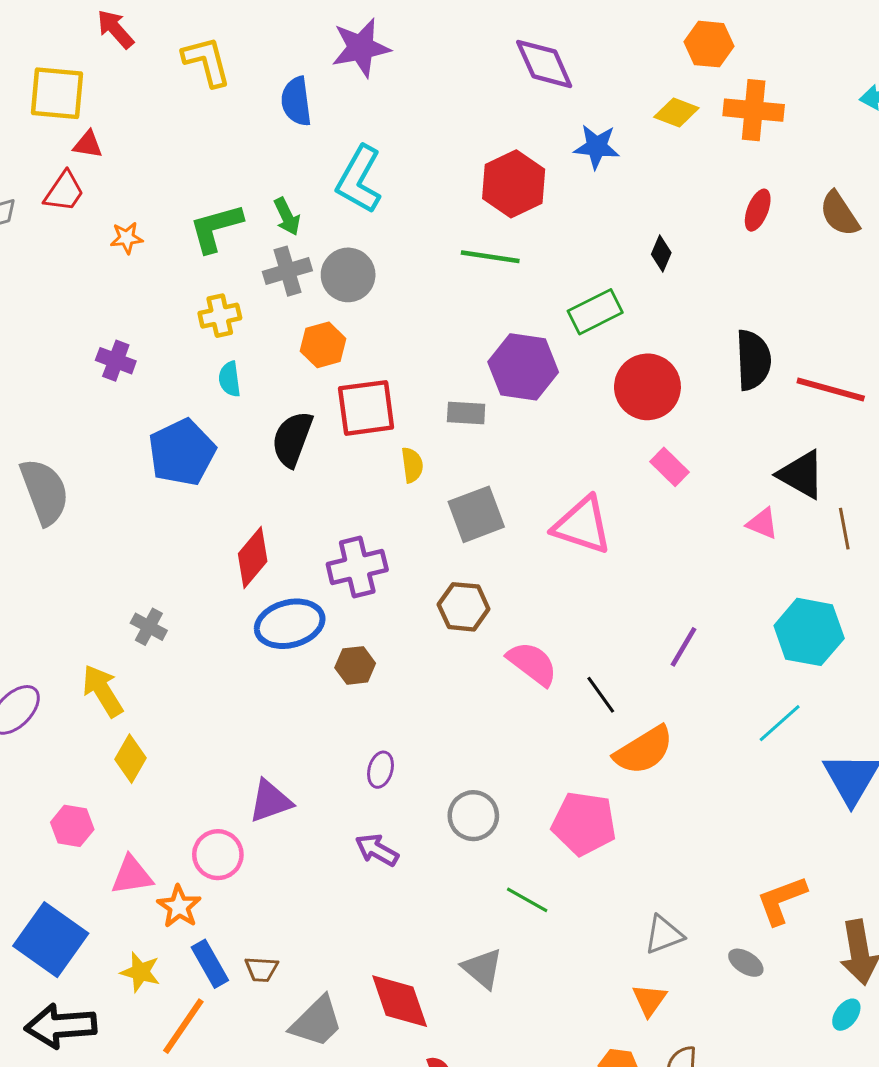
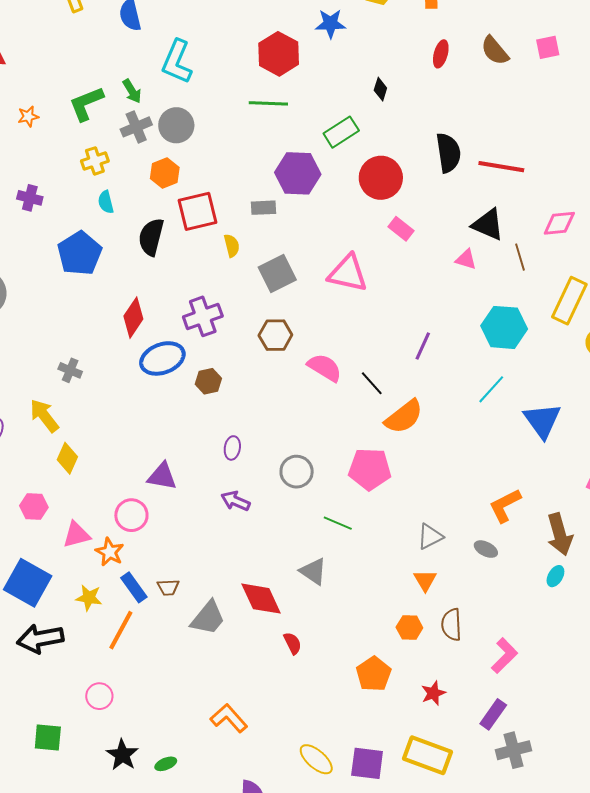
purple triangle: (270, 801) -> (162, 476), turned 36

